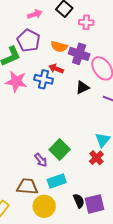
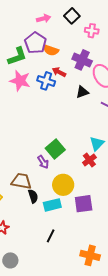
orange semicircle: (59, 47) -> (51, 50), moved
purple arrow: (41, 160) -> (43, 162), moved
cyan rectangle: (57, 181) -> (52, 205), moved
black semicircle: (79, 201) -> (33, 196), moved
yellow circle: (44, 206) -> (63, 185), moved

